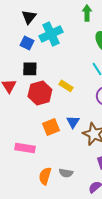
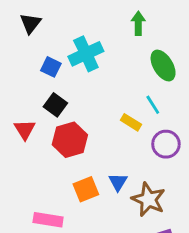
black triangle: (29, 17) -> (31, 23), moved
black square: (30, 69) -> (55, 105), turned 35
yellow rectangle: (66, 86) -> (131, 122), moved

